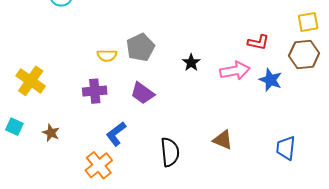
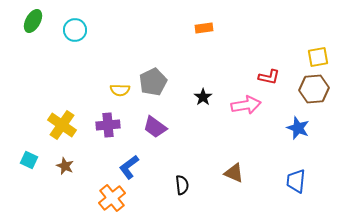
blue star: (271, 80) -> (298, 128), moved
yellow cross: (31, 81) -> (62, 125), moved
black semicircle: (170, 152) -> (182, 185), size x0.7

